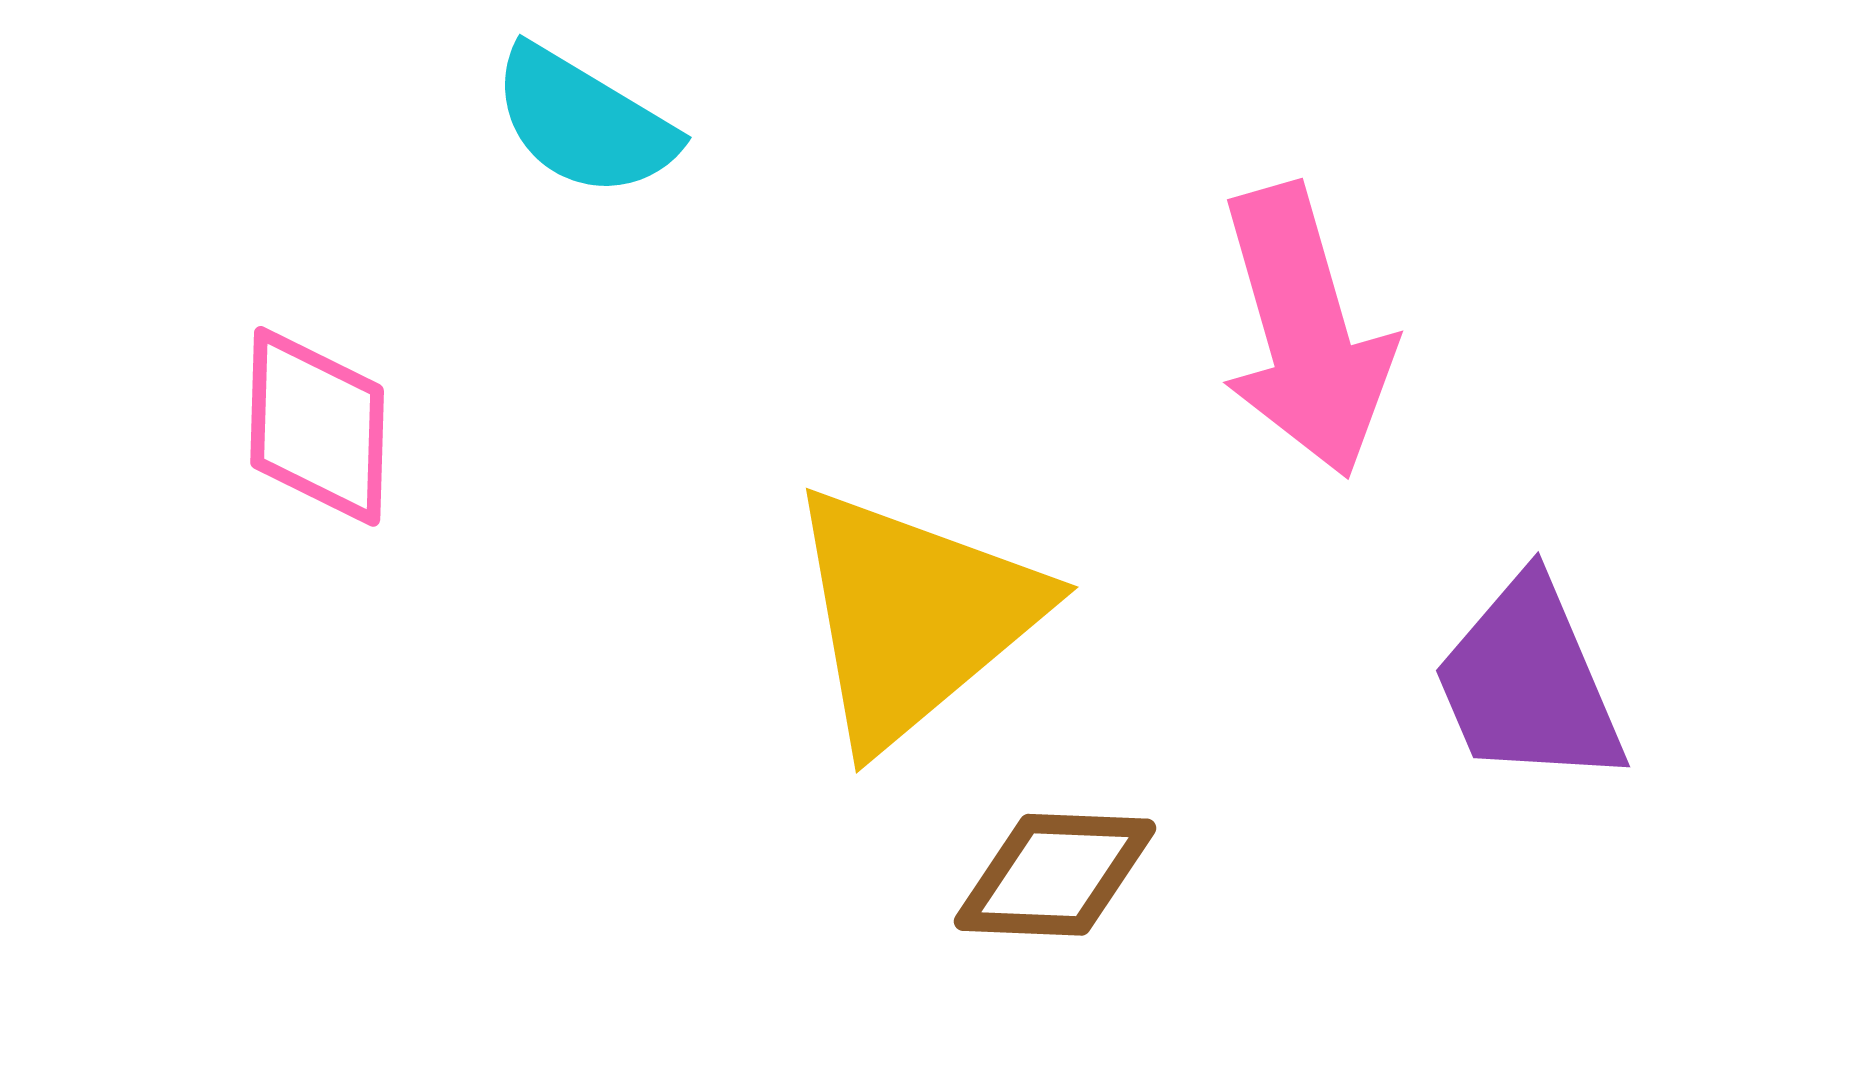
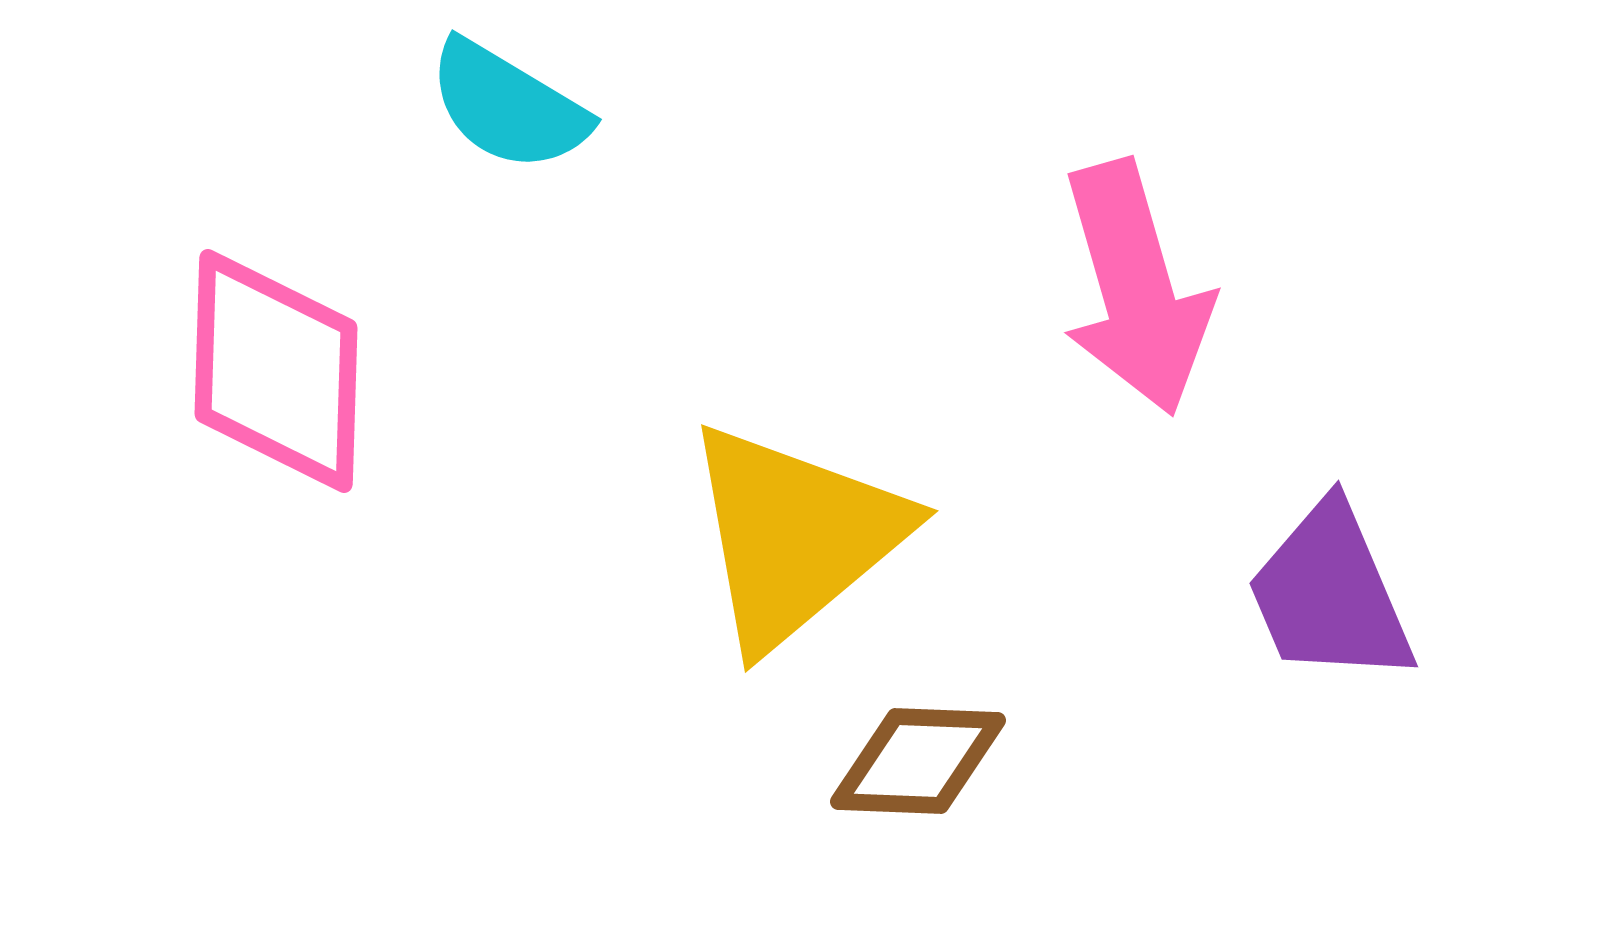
pink diamond: (317, 426) -> (276, 371), size x1.4

